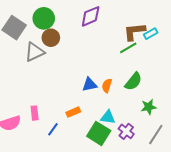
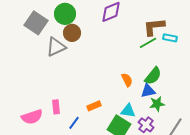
cyan rectangle: (151, 34) -> (170, 38), moved, turned 40
blue triangle: (90, 85) -> (148, 91), moved
orange semicircle: (107, 86) -> (127, 80), turned 136
green star: (149, 107) -> (157, 104), moved

